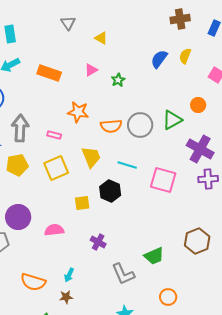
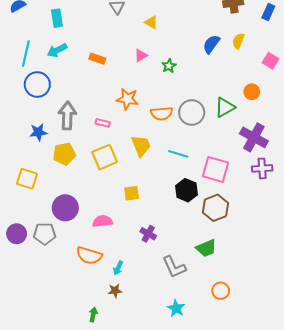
orange rectangle: (49, 73) -> (97, 59), size x0.7
black hexagon: (110, 191) -> (187, 190), moved
brown hexagon: (197, 241) -> (216, 208), moved
orange semicircle: (33, 282) -> (89, 255), moved

